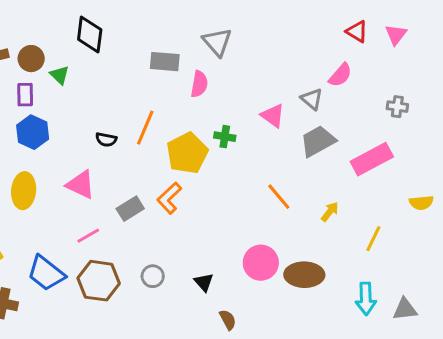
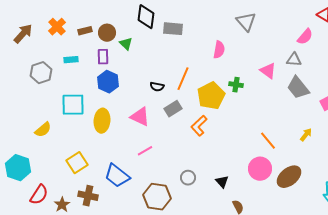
gray triangle: (217, 42) -> (246, 22), moved
gray rectangle: (165, 62) -> (173, 29), moved
pink semicircle: (340, 75) -> (305, 37), moved
gray triangle: (312, 99) -> (294, 60), turned -35
gray trapezoid: (318, 141) -> (298, 88), turned -100
orange line: (279, 197) -> (268, 141), moved
gray rectangle: (130, 209) -> (173, 109), moved
brown ellipse: (304, 275) -> (289, 177), turned -40
brown hexagon: (99, 281) -> (157, 197), moved

